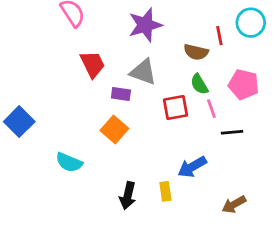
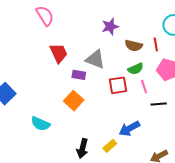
purple star: (145, 25) -> (110, 26), moved, size x0.7
red line: (219, 36) -> (156, 44), moved
green semicircle: (199, 84) -> (136, 69), turned -84
yellow rectangle: (165, 191) -> (110, 146), turned 56

